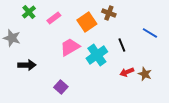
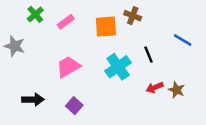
orange square: (87, 22) -> (106, 27), turned 30
pink trapezoid: (70, 47) -> (68, 67), moved
black arrow: (27, 65) -> (33, 100), moved

